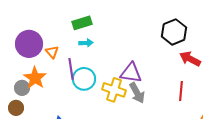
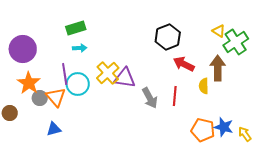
orange triangle: (52, 52) -> (56, 97), moved, size x1.5
gray circle: (22, 88) -> (40, 98), moved
yellow cross: (114, 90) -> (108, 73), moved, turned 30
gray arrow: (137, 93) -> (150, 98), moved

